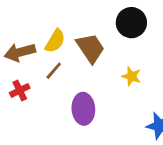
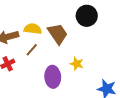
yellow semicircle: (55, 41) -> (33, 29), turned -114
yellow star: (131, 76) -> (77, 64), moved

